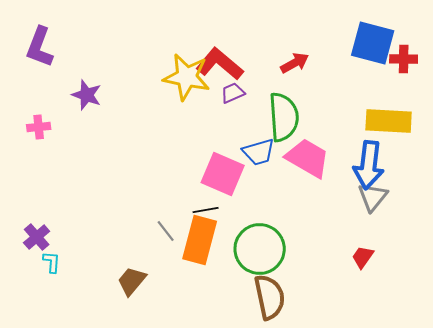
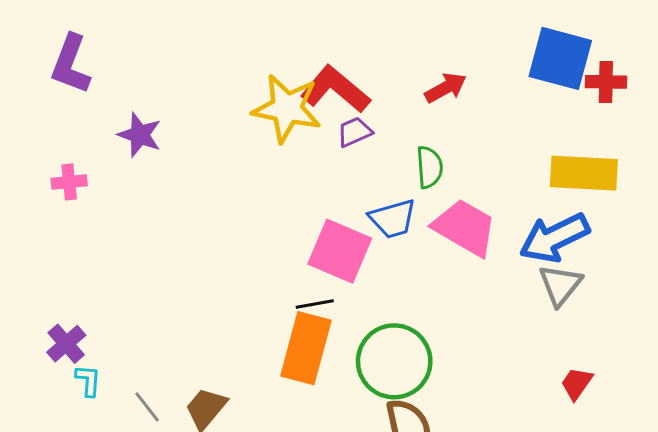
green semicircle: (284, 117) -> (429, 167), size x0.6
blue arrow: (369, 165) -> (554, 238), turned 57
gray line: (166, 231) -> (147, 407), moved
red trapezoid: (363, 257) -> (577, 383), moved

